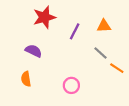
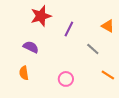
orange triangle: (104, 26) -> (108, 26), moved, turned 32
orange line: (117, 68) -> (108, 75), moved

